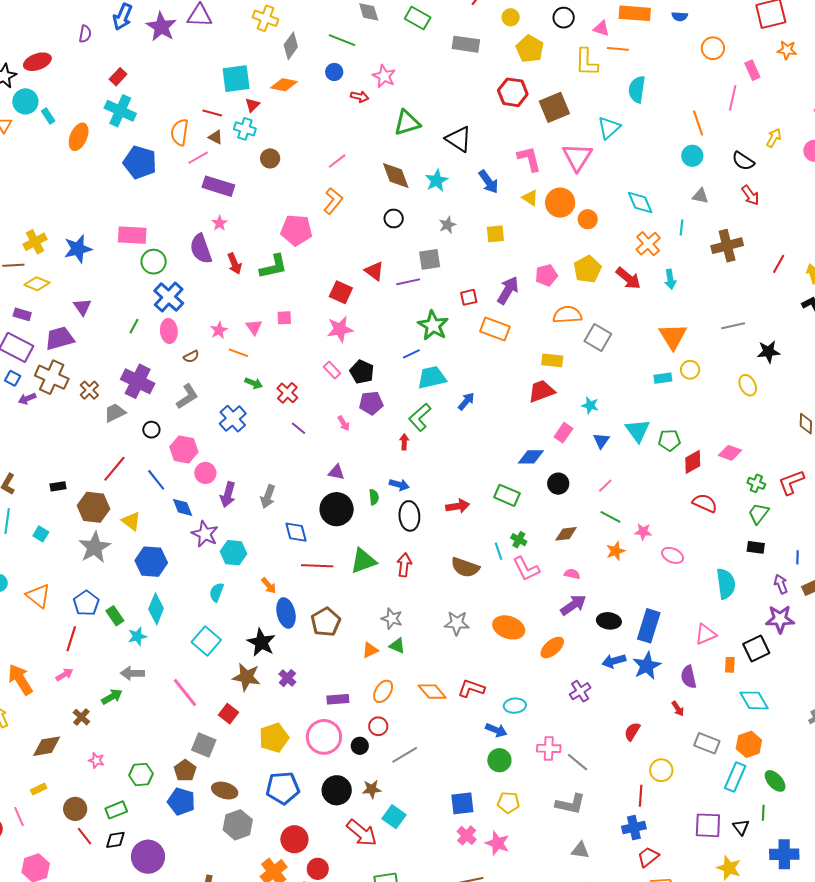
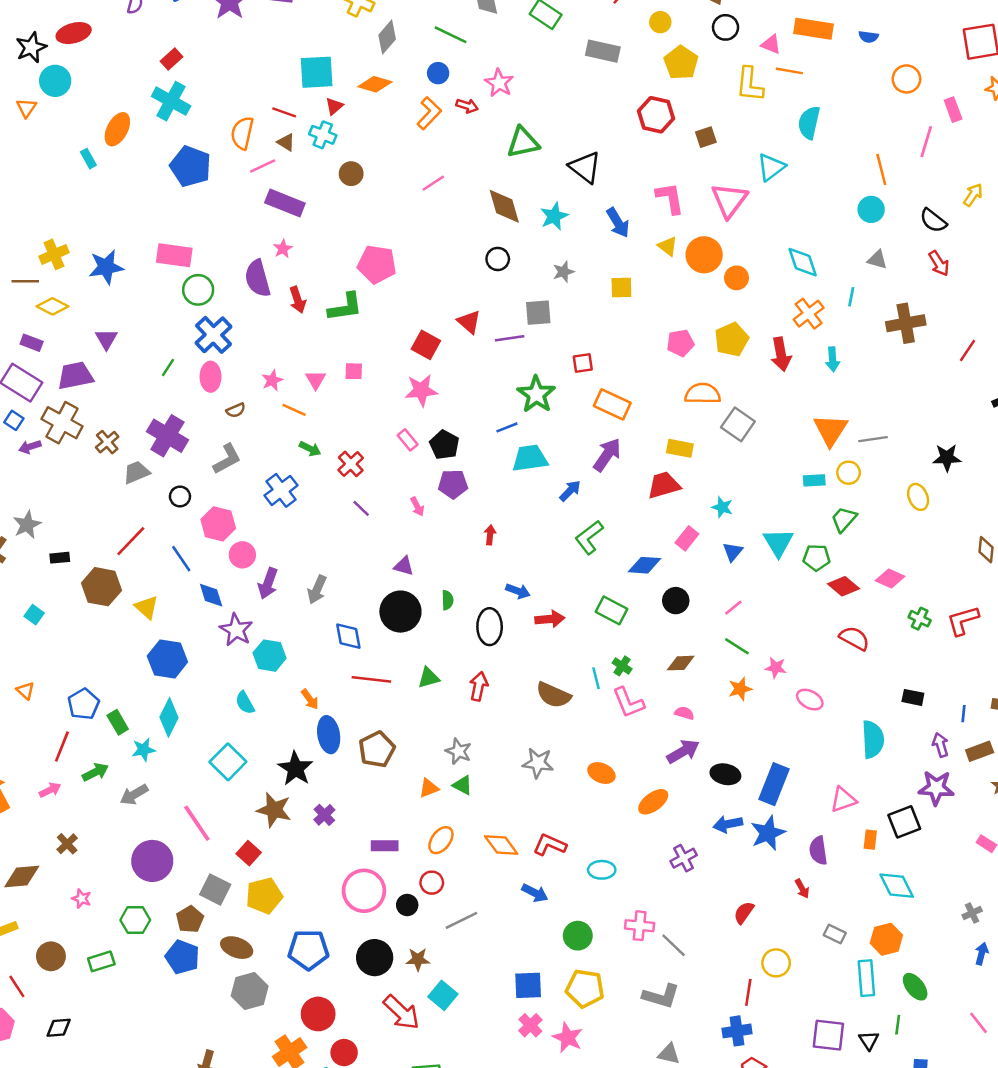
brown square: (554, 107) -> (706, 137), size x0.6
cyan rectangle: (48, 116) -> (88, 159), moved
orange L-shape: (333, 201) -> (429, 113), moved
red arrow: (628, 278) -> (781, 354), turned 36
purple arrow: (508, 290) -> (607, 455), moved
gray line: (733, 326) -> (873, 439), moved
green L-shape: (420, 417) -> (589, 537), moved
red diamond: (693, 462) -> (843, 586), turned 65
blue arrow: (399, 485) -> (518, 591), moved
green trapezoid: (759, 513) -> (844, 519), moved
gray star: (95, 547) -> (27, 525), moved, size x0.7
green triangle: (363, 561) -> (429, 678), size x0.7
cyan semicircle: (216, 592) -> (245, 703), turned -54
orange triangle: (38, 596) -> (25, 691), size x0.6
orange ellipse: (509, 627) -> (601, 773), size x0.7
gray arrow: (132, 673) -> (134, 795), turned -35
green arrow: (112, 697) -> (95, 772), moved
blue arrow: (496, 730) -> (535, 893), moved
yellow pentagon: (274, 738) -> (264, 896), moved
gray rectangle: (707, 743) -> (835, 934), size x0.7
cyan rectangle: (735, 777) -> (866, 978), turned -32
yellow pentagon: (508, 802) -> (585, 988), size x1.4
red line: (84, 836) -> (17, 986), moved
black diamond: (115, 840) -> (59, 1028), moved
purple circle: (148, 857) -> (152, 861), moved

